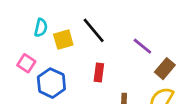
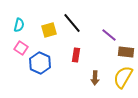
cyan semicircle: (41, 28) -> (19, 25), moved
brown rectangle: (165, 69) -> (126, 52), turned 56

